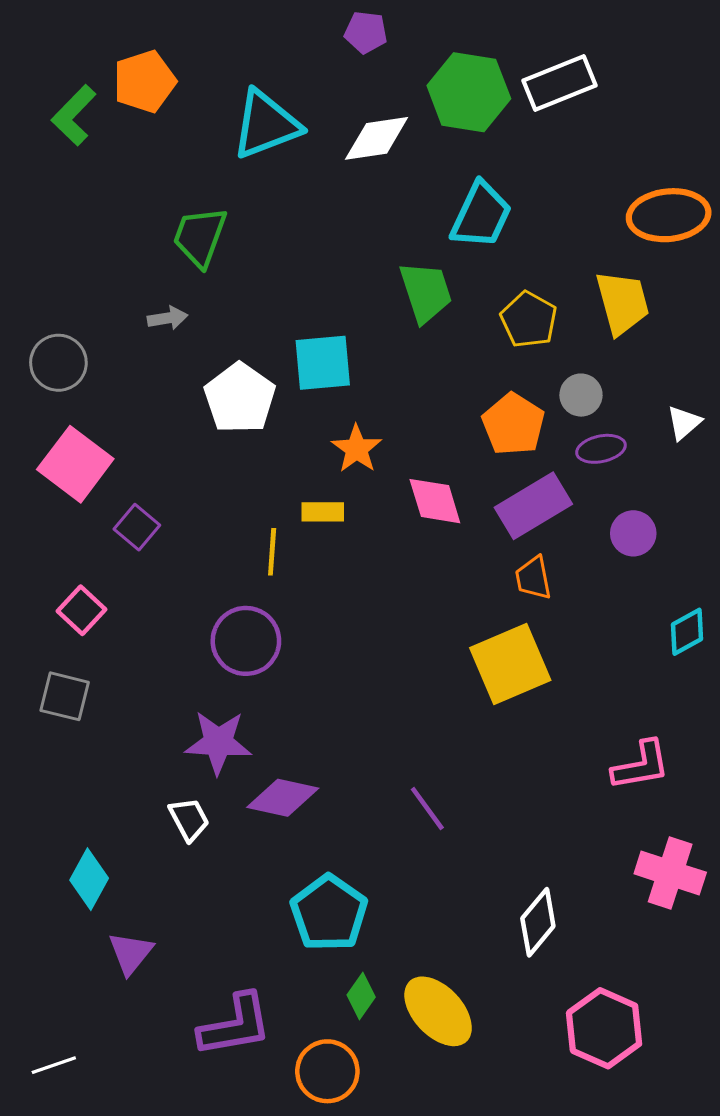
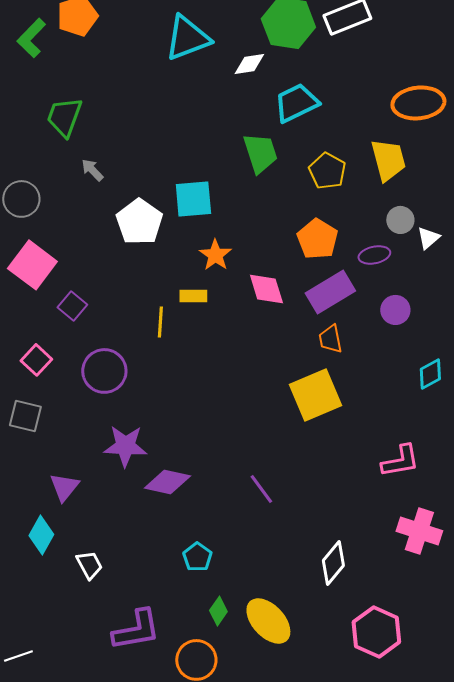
cyan triangle: (266, 125) -> (187, 38), moved
white diamond: (377, 138) -> (249, 64), moved, size x0.7
cyan trapezoid: (481, 215) -> (296, 103), turned -141
green trapezoid: (200, 237) -> (64, 117), moved
gray arrow: (168, 318) -> (92, 170), turned -125
gray circle: (581, 395) -> (400, 220), moved
purple circle: (246, 641) -> (104, 371), moved
white trapezoid: (189, 819) -> (89, 565), moved
cyan pentagon: (329, 913) -> (197, 557), size x0.6
purple triangle: (131, 953) -> (64, 487), moved

